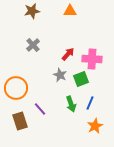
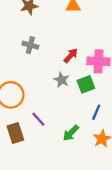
gray cross: (33, 45) -> (30, 45), turned -32
green arrow: (71, 104) -> (71, 133), moved, turned 63

